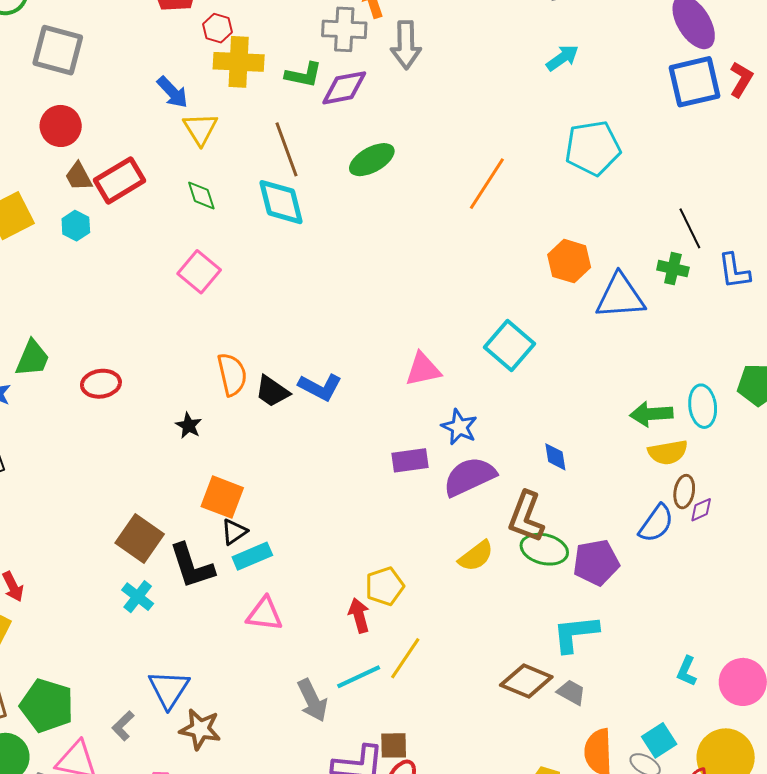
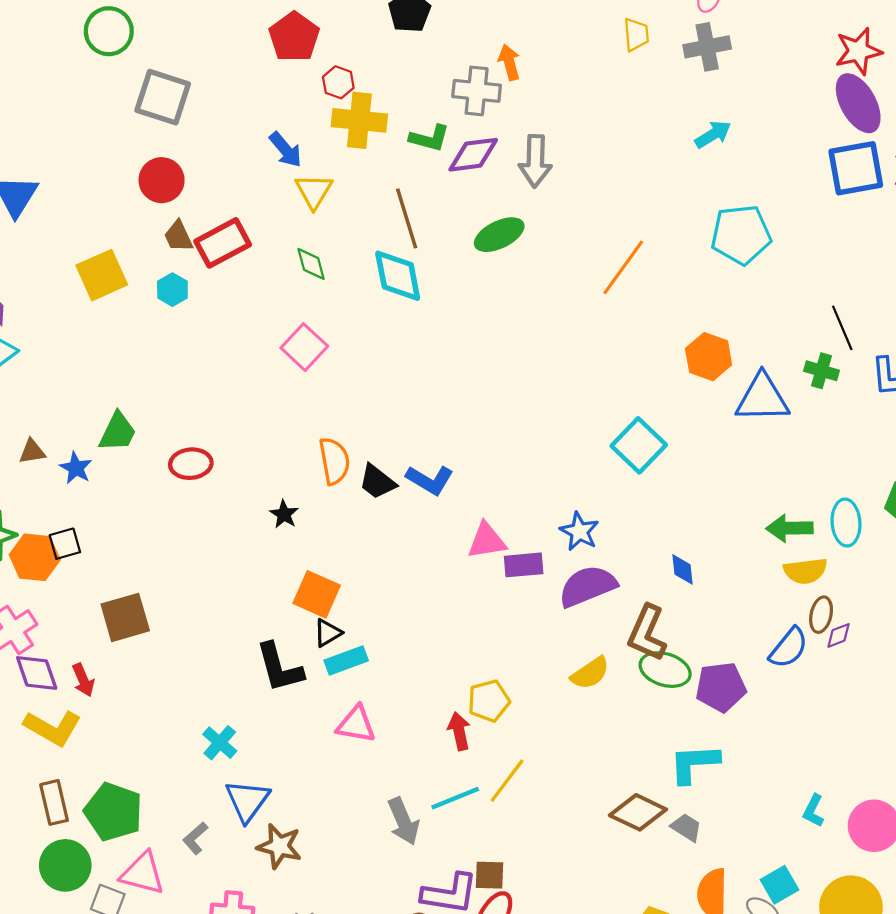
gray arrow: (406, 45) -> (535, 161), moved
pink triangle: (423, 369) -> (487, 541), moved
brown square: (140, 538) -> (125, 617), moved, turned 36
cyan cross: (138, 597) -> (220, 743), moved

